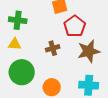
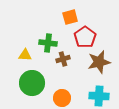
green cross: (18, 20) -> (48, 43), moved

